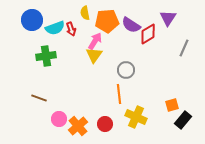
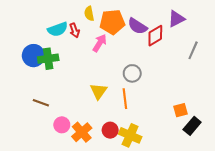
purple triangle: (168, 18) -> (176, 19), turned 30
blue circle: (32, 20) -> (33, 56), moved
yellow triangle: (94, 55) -> (99, 91), moved
yellow cross: (136, 117) -> (130, 135), moved

